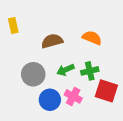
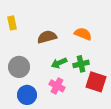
gray circle: (33, 74) -> (19, 67), moved
pink cross: (73, 96) -> (57, 86), moved
blue circle: (50, 100) -> (27, 95), moved

